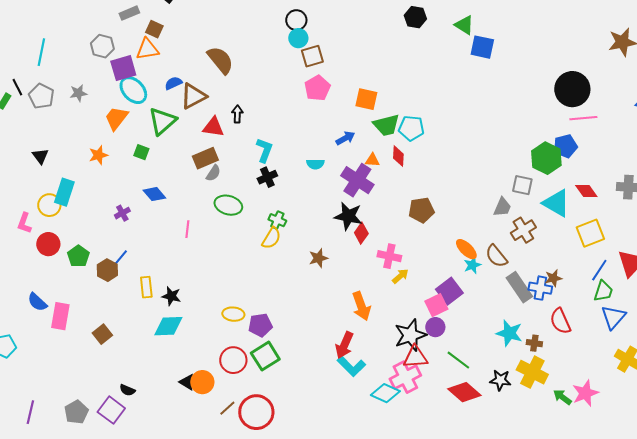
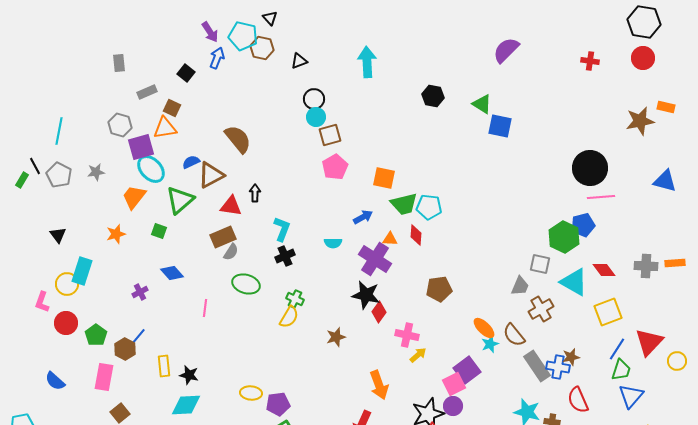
pink rectangle: (60, 316) -> (104, 377), moved

